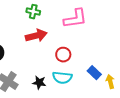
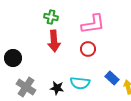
red arrow: (36, 36) -> (54, 41), turned 100
red circle: (63, 55) -> (88, 49), moved

